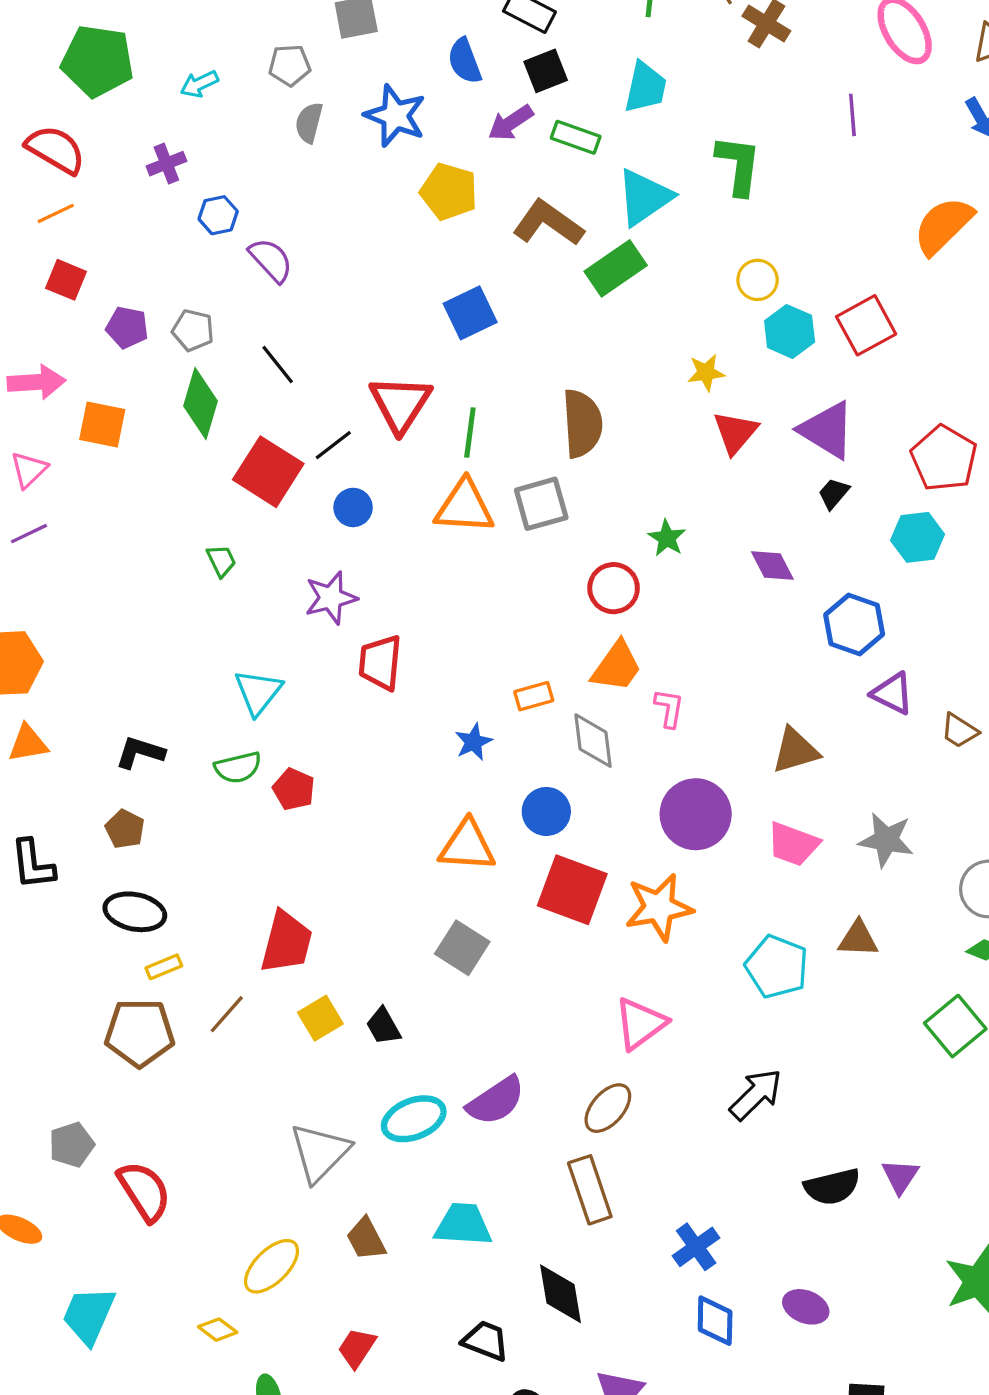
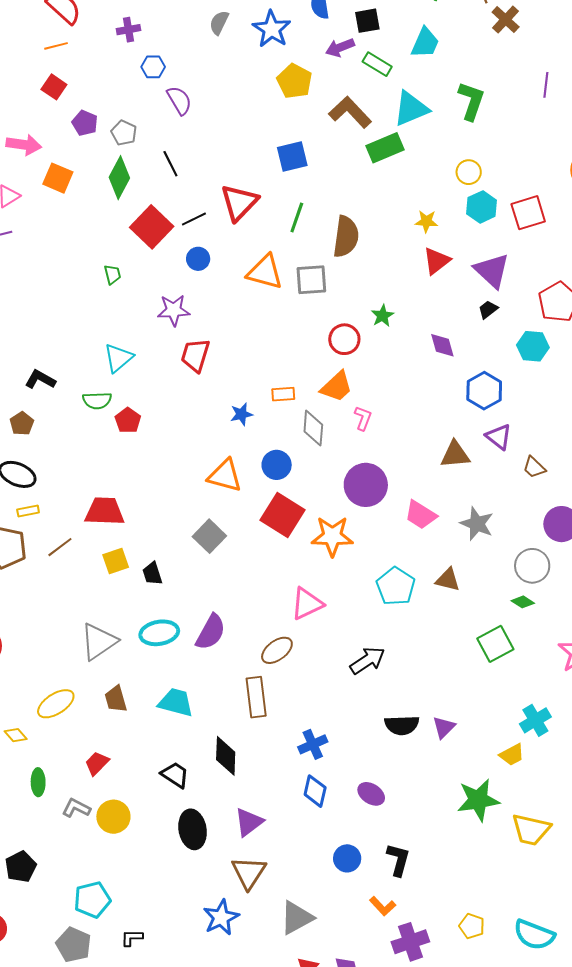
green line: (470, 433) -> (297, 218), moved
brown triangle: (795, 750) -> (455, 455), moved
red trapezoid: (286, 942) -> (105, 511), turned -114
purple semicircle: (496, 1101) -> (211, 632), turned -39

